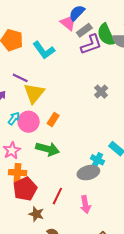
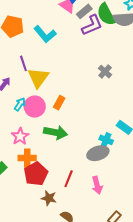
purple line: (20, 78) -> (23, 63), turned 49

